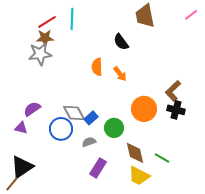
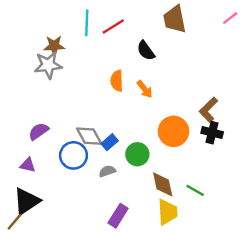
red line: (47, 22) -> (113, 27), moved
purple triangle: (21, 128) -> (28, 165), moved
purple rectangle: (98, 168) -> (118, 216), moved
yellow trapezoid: (139, 176) -> (167, 212), turned -120

